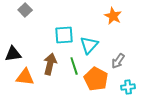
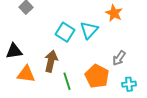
cyan square: (64, 35) -> (65, 32), turned 36
cyan triangle: (89, 45) -> (89, 30), moved
green line: (74, 66) -> (67, 81), moved

